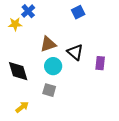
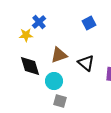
cyan circle: (53, 66) -> (54, 81), moved
black diamond: (18, 71) -> (30, 66), moved

